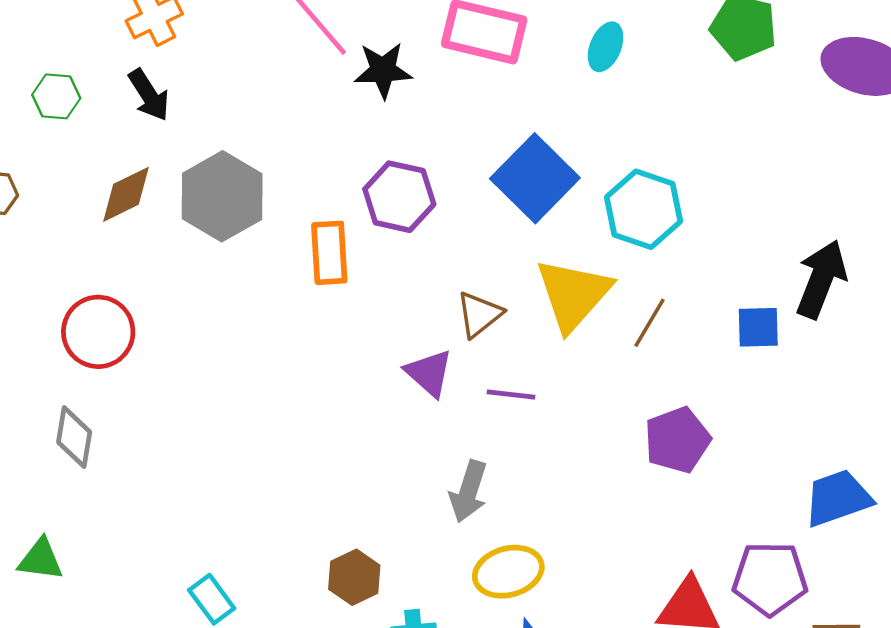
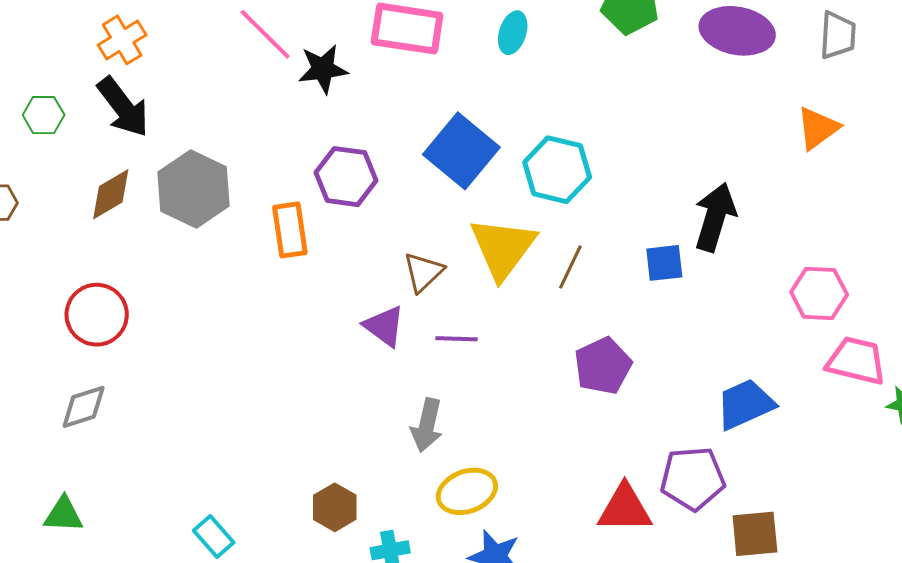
black arrow: (149, 95) -> (123, 107), size x1.4
gray diamond: (74, 437) -> (84, 407), turned 68

